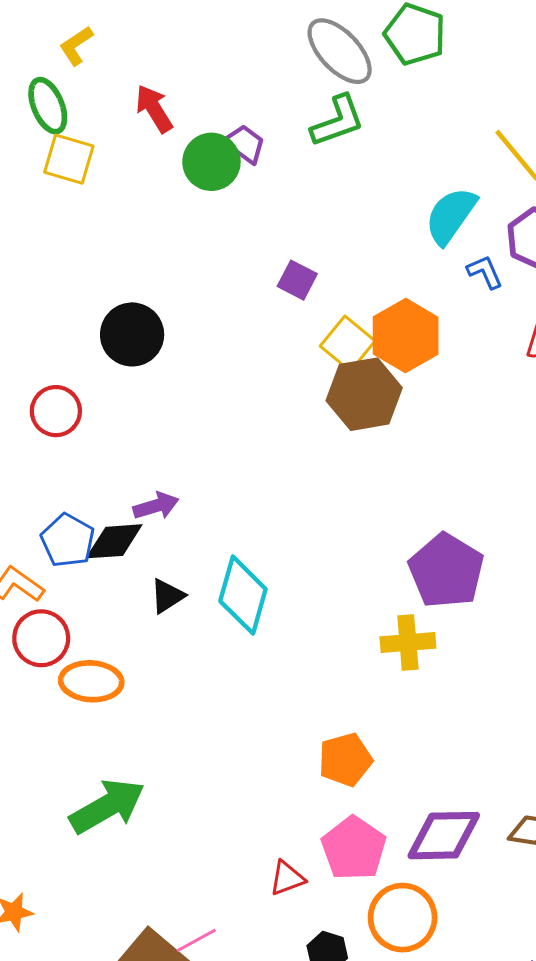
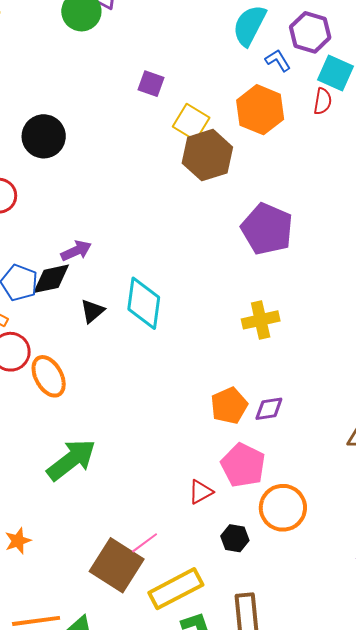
orange hexagon: (406, 336) -> (260, 110), moved
purple pentagon: (446, 571) -> (267, 229), moved
orange ellipse: (91, 681) -> (49, 376), turned 66
purple diamond: (444, 836) -> (269, 409), moved, size x0.6

